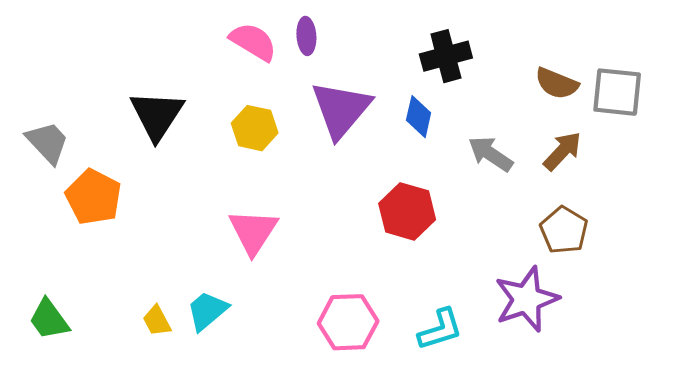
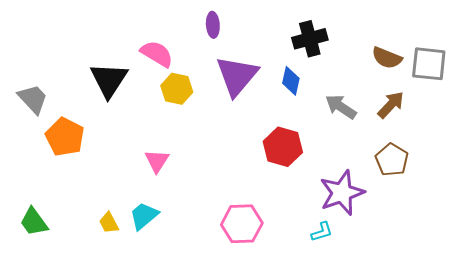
pink semicircle: (253, 42) -> (157, 54), moved
pink triangle: (253, 232) -> (157, 161), moved, size x0.7
purple star: (526, 299) -> (342, 193), moved
cyan L-shape: (440, 329) -> (322, 232), moved, size x0.7

